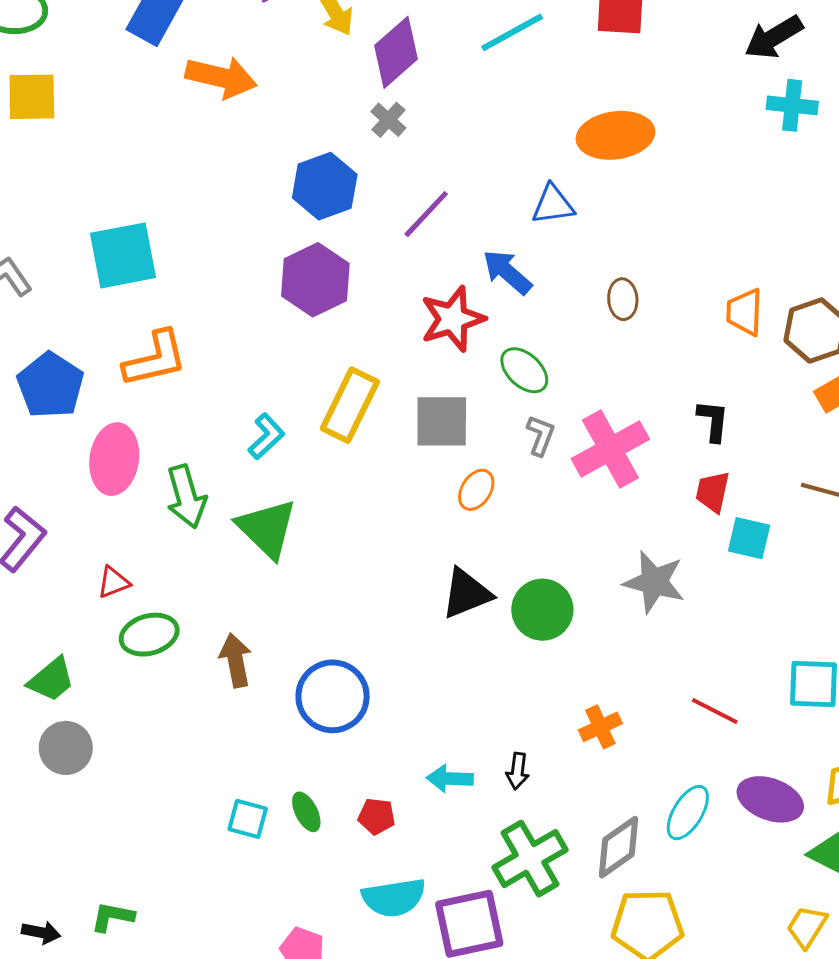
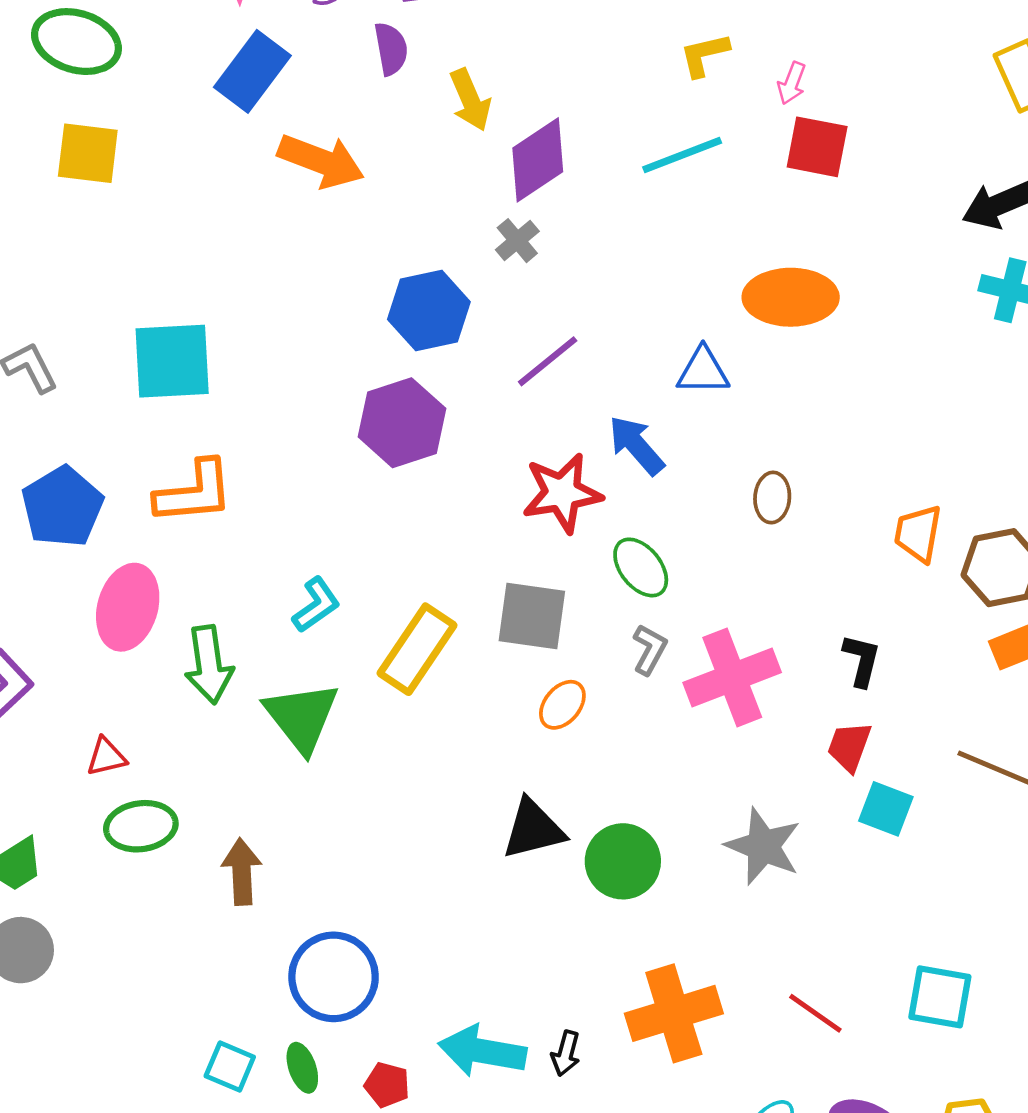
yellow rectangle: (350, 405) -> (417, 649), moved
blue circle: (333, 696) -> (334, 977), moved
orange cross: (600, 727) -> (674, 1013), size x1.8
cyan arrow: (450, 779) -> (482, 1051), size x1.5

